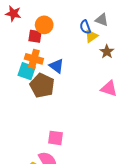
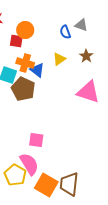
yellow triangle: (91, 36) -> (59, 59), moved
orange cross: (34, 59) -> (25, 63), moved
pink triangle: (109, 89) -> (88, 92), size x1.4

